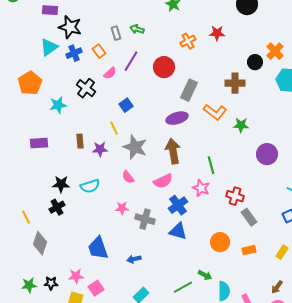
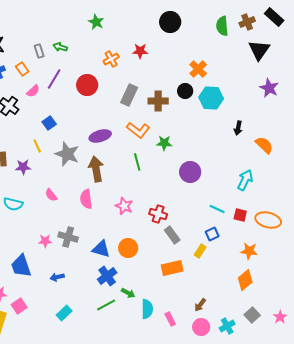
black circle: (255, 62) -> (185, 91), moved
gray rectangle: (189, 90) -> (129, 95), moved
gray star: (135, 147) -> (67, 154), moved
green line: (211, 165) -> (137, 162), moved
pink semicircle: (163, 181) -> (86, 199), turned 108
cyan semicircle: (90, 186) -> (13, 204), turned 30
blue cross: (178, 205) -> (107, 276), moved
pink star: (122, 208) -> (45, 241), moved
orange circle: (220, 242) -> (128, 248), moved
orange rectangle: (249, 250) -> (172, 268), size x1.5
yellow rectangle: (282, 252) -> (200, 251), moved

